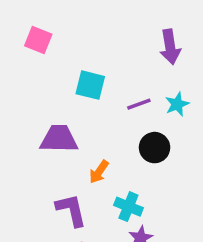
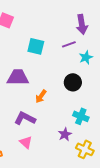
purple line: (139, 104) -> (69, 44), moved
cyan cross: (128, 207) -> (81, 116), moved
purple L-shape: (71, 210) -> (25, 118), turned -50

